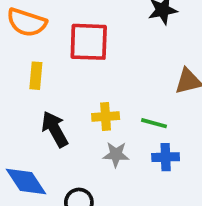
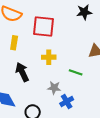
yellow cross: (106, 117) -> (49, 57), moved
blue cross: (166, 157) -> (67, 101), moved, turned -32

